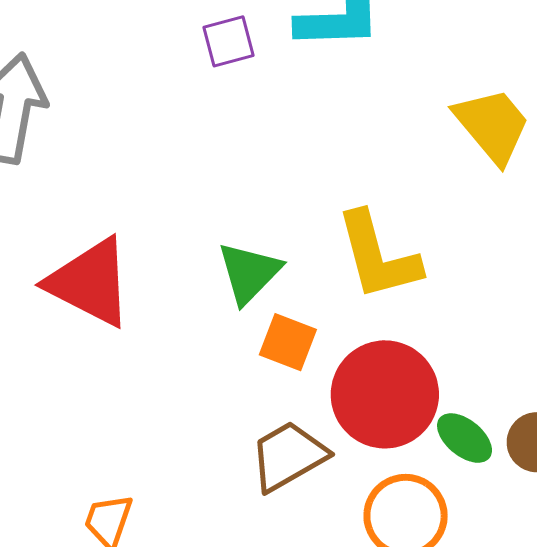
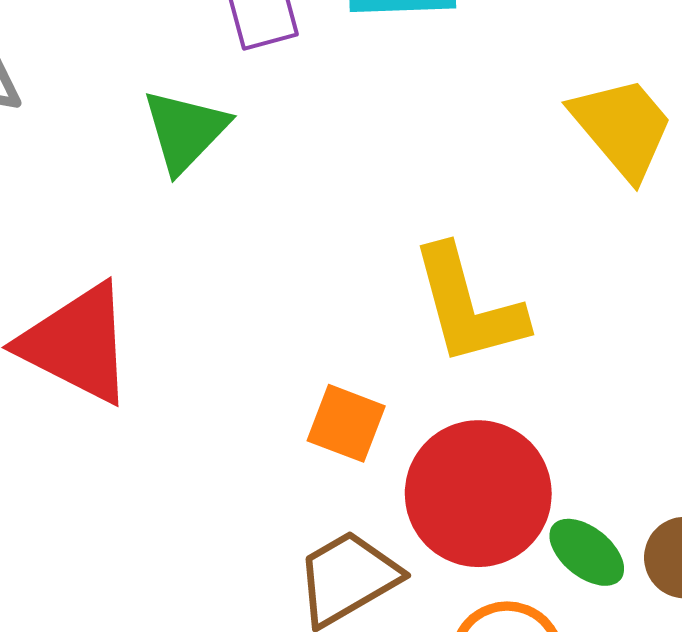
green triangle: (249, 273) -> (185, 131), moved

